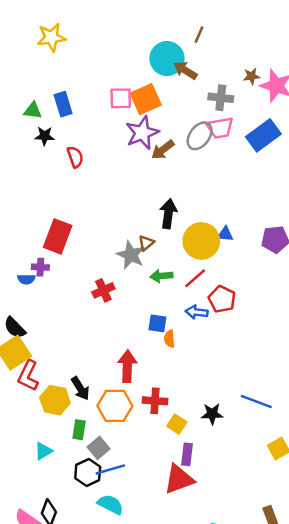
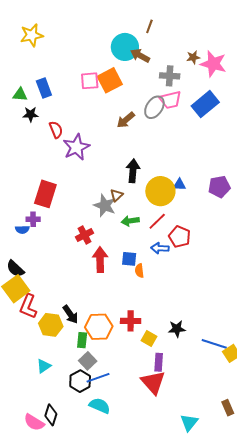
purple star: (142, 133) -> (76, 147), moved
red arrow: (127, 366) -> (100, 260), moved
blue line: (256, 402) -> (214, 344), moved
green rectangle: (79, 430) -> (82, 340), moved
red triangle: (179, 479) -> (153, 382), turned -48

